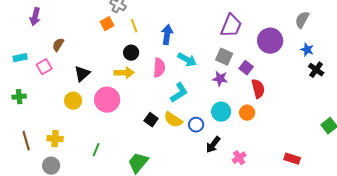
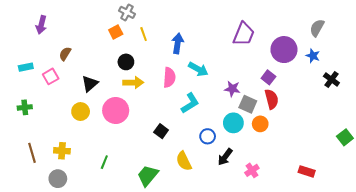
blue star: (307, 50) -> (313, 56), moved
black circle: (131, 53) -> (126, 62), moved
gray square: (224, 57) -> (248, 104), moved
purple square: (246, 68) -> (268, 77), moved
yellow semicircle: (173, 120) -> (184, 161), moved, turned 30

